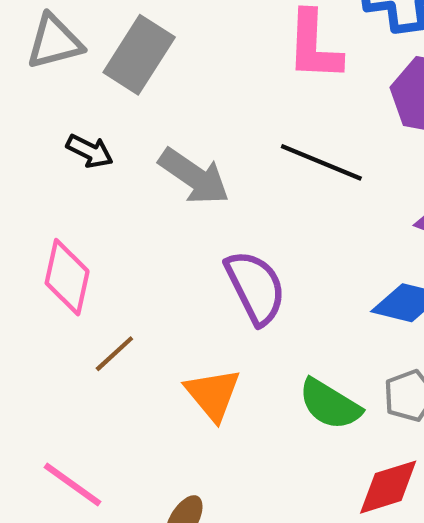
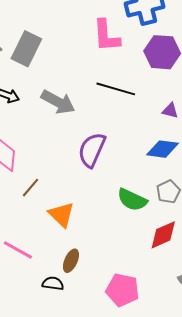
purple semicircle: (255, 287) -> (92, 150), turned -123
orange triangle: (213, 394) -> (62, 215), moved

